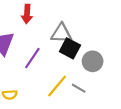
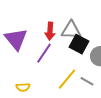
red arrow: (27, 14) -> (50, 31), moved

